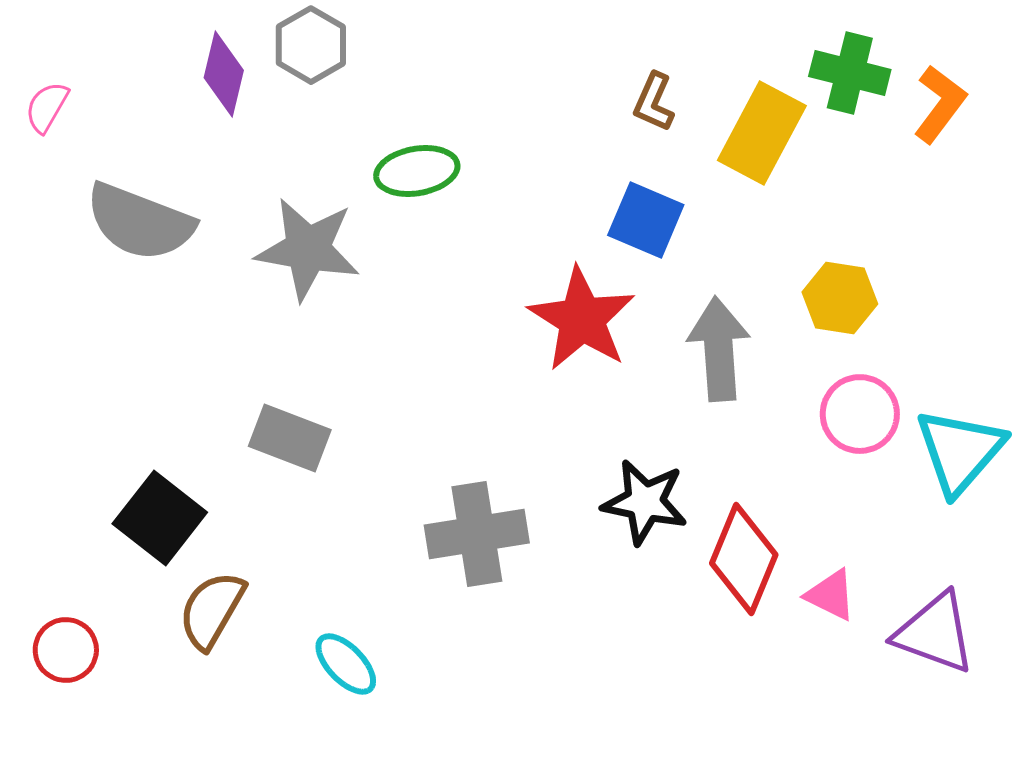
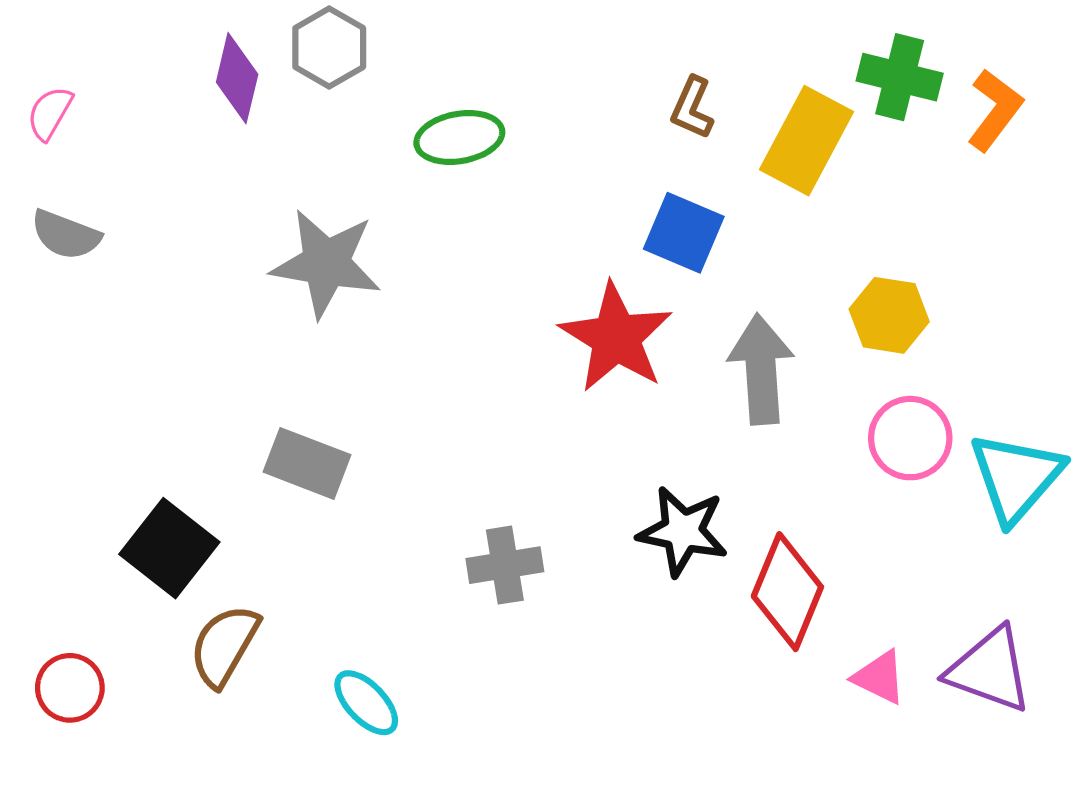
green ellipse: (417, 171) -> (459, 137), moved
gray semicircle: (140, 222) -> (66, 235), moved, size x0.6
gray cross: (477, 534) -> (505, 565), size x0.7
pink triangle: (831, 595) -> (880, 677), moved

